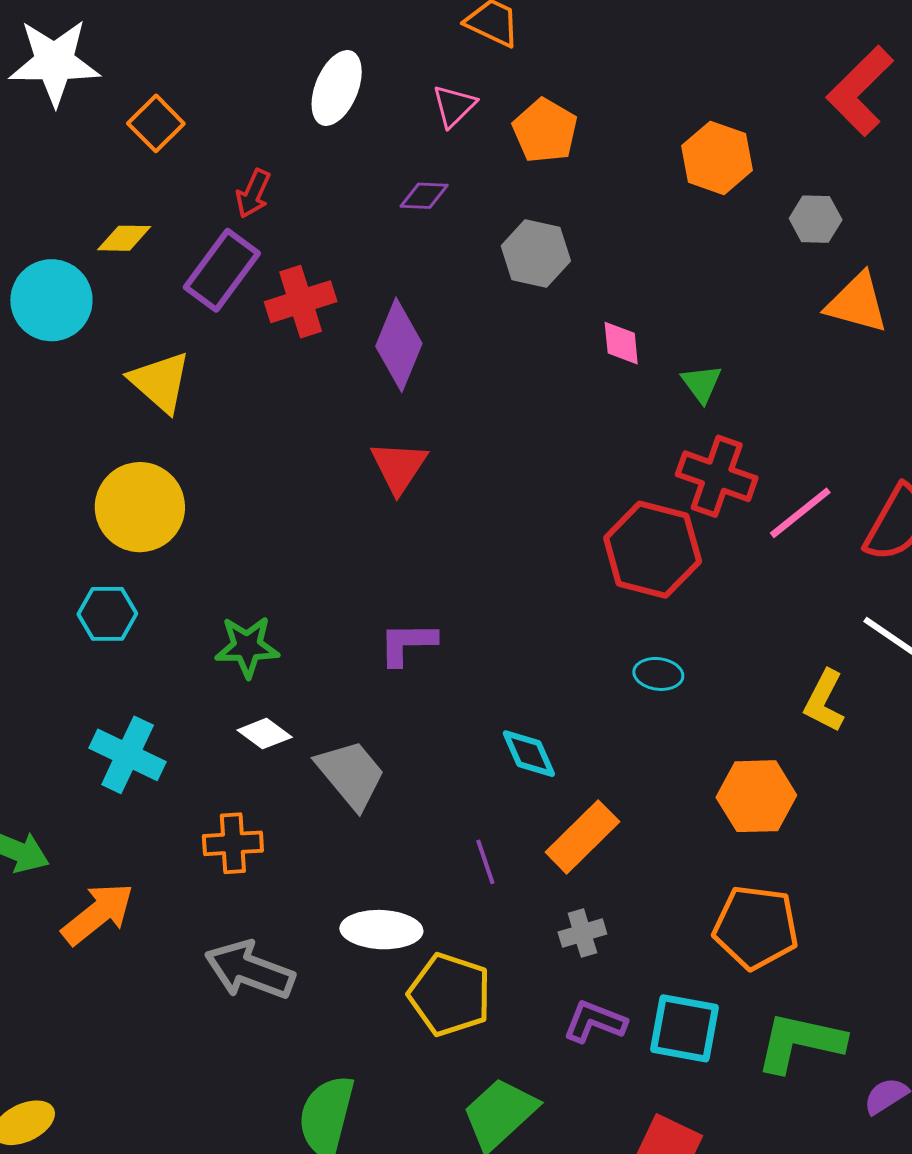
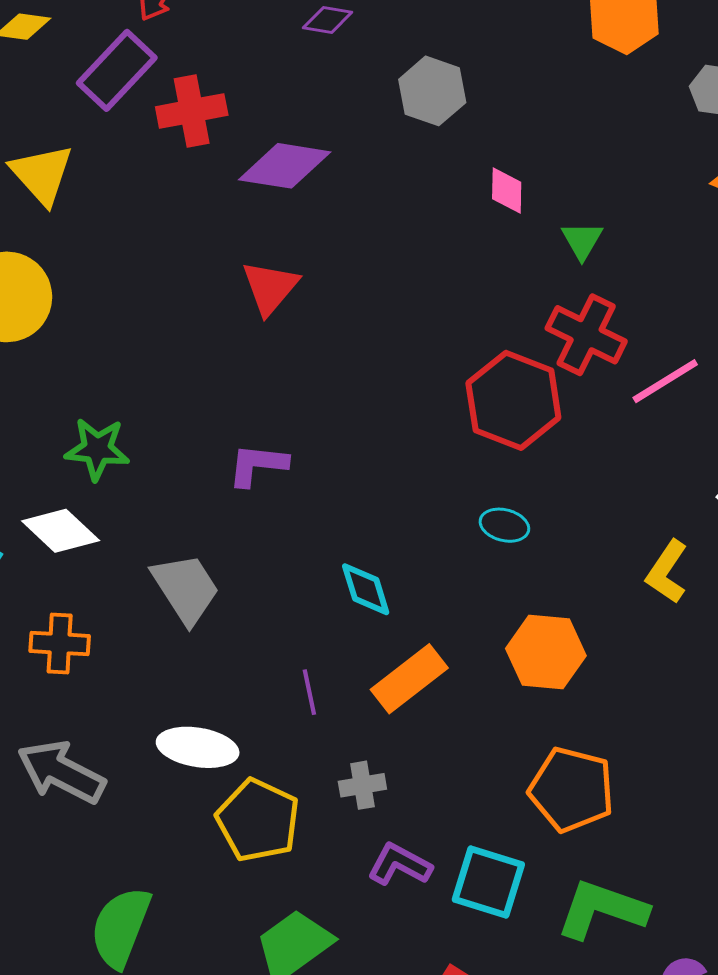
purple diamond: (399, 345) -> (285, 166), turned 70
white diamond: (265, 734) -> (61, 531), moved, size x1.4
orange hexagon: (756, 796) -> (546, 652), moved
gray cross: (582, 933) -> (362, 785), moved

